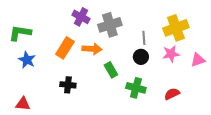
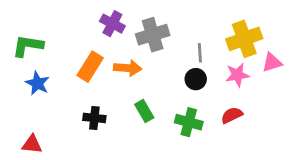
pink triangle: (198, 60) -> (272, 62), moved
green rectangle: (111, 70) -> (144, 111), moved
red semicircle: (172, 94) -> (232, 115), moved

